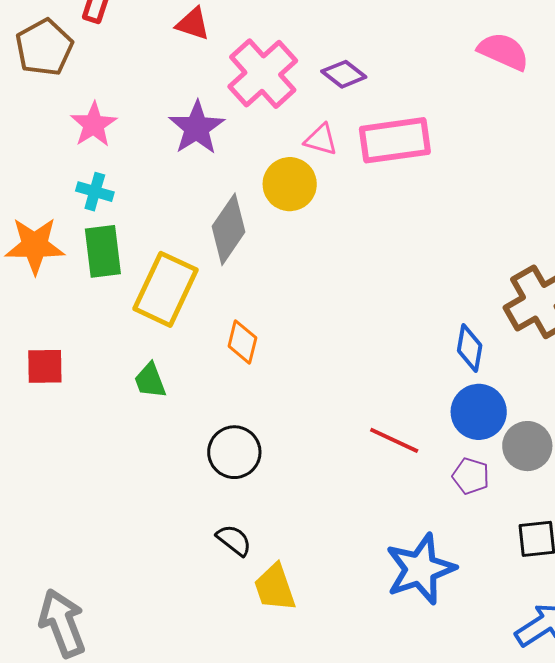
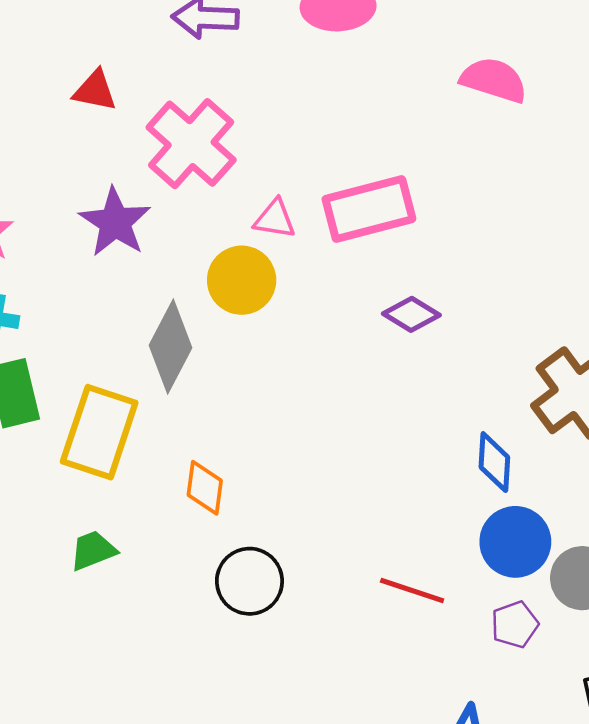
purple diamond: (344, 74) -> (411, 314), moved
green trapezoid: (150, 381) -> (93, 550), turned 96
black circle: (234, 452) -> (249, 581), moved
purple pentagon: (471, 476) -> (515, 625), turned -30

